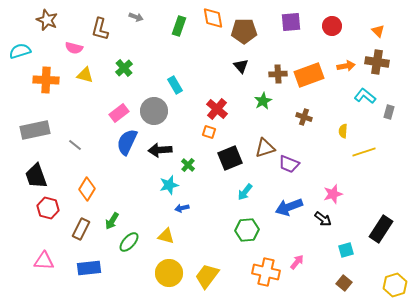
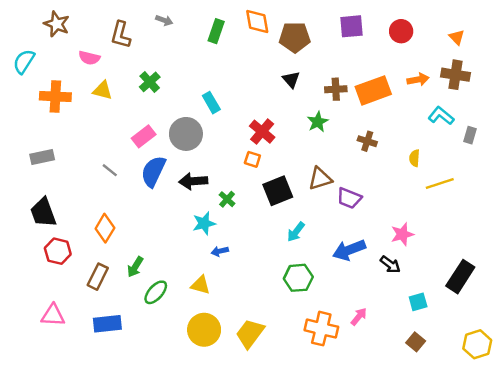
cyan semicircle: (20, 51) -> (24, 61), turned -40
gray rectangle: (35, 130) -> (42, 157), size x0.7
gray line: (75, 145) -> (110, 170), moved

